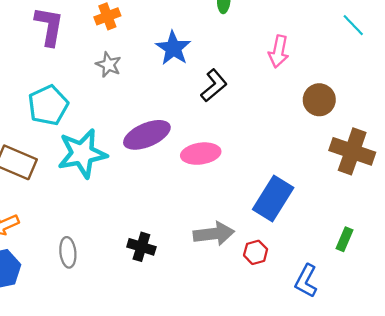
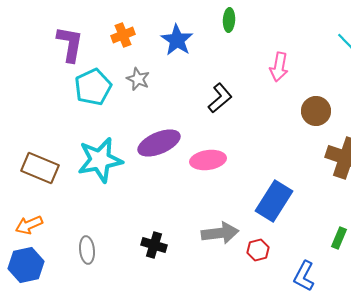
blue star: (173, 48) -> (177, 40), moved
gray star: (108, 65) -> (138, 79), moved
cyan pentagon: (48, 105) -> (93, 87), moved

